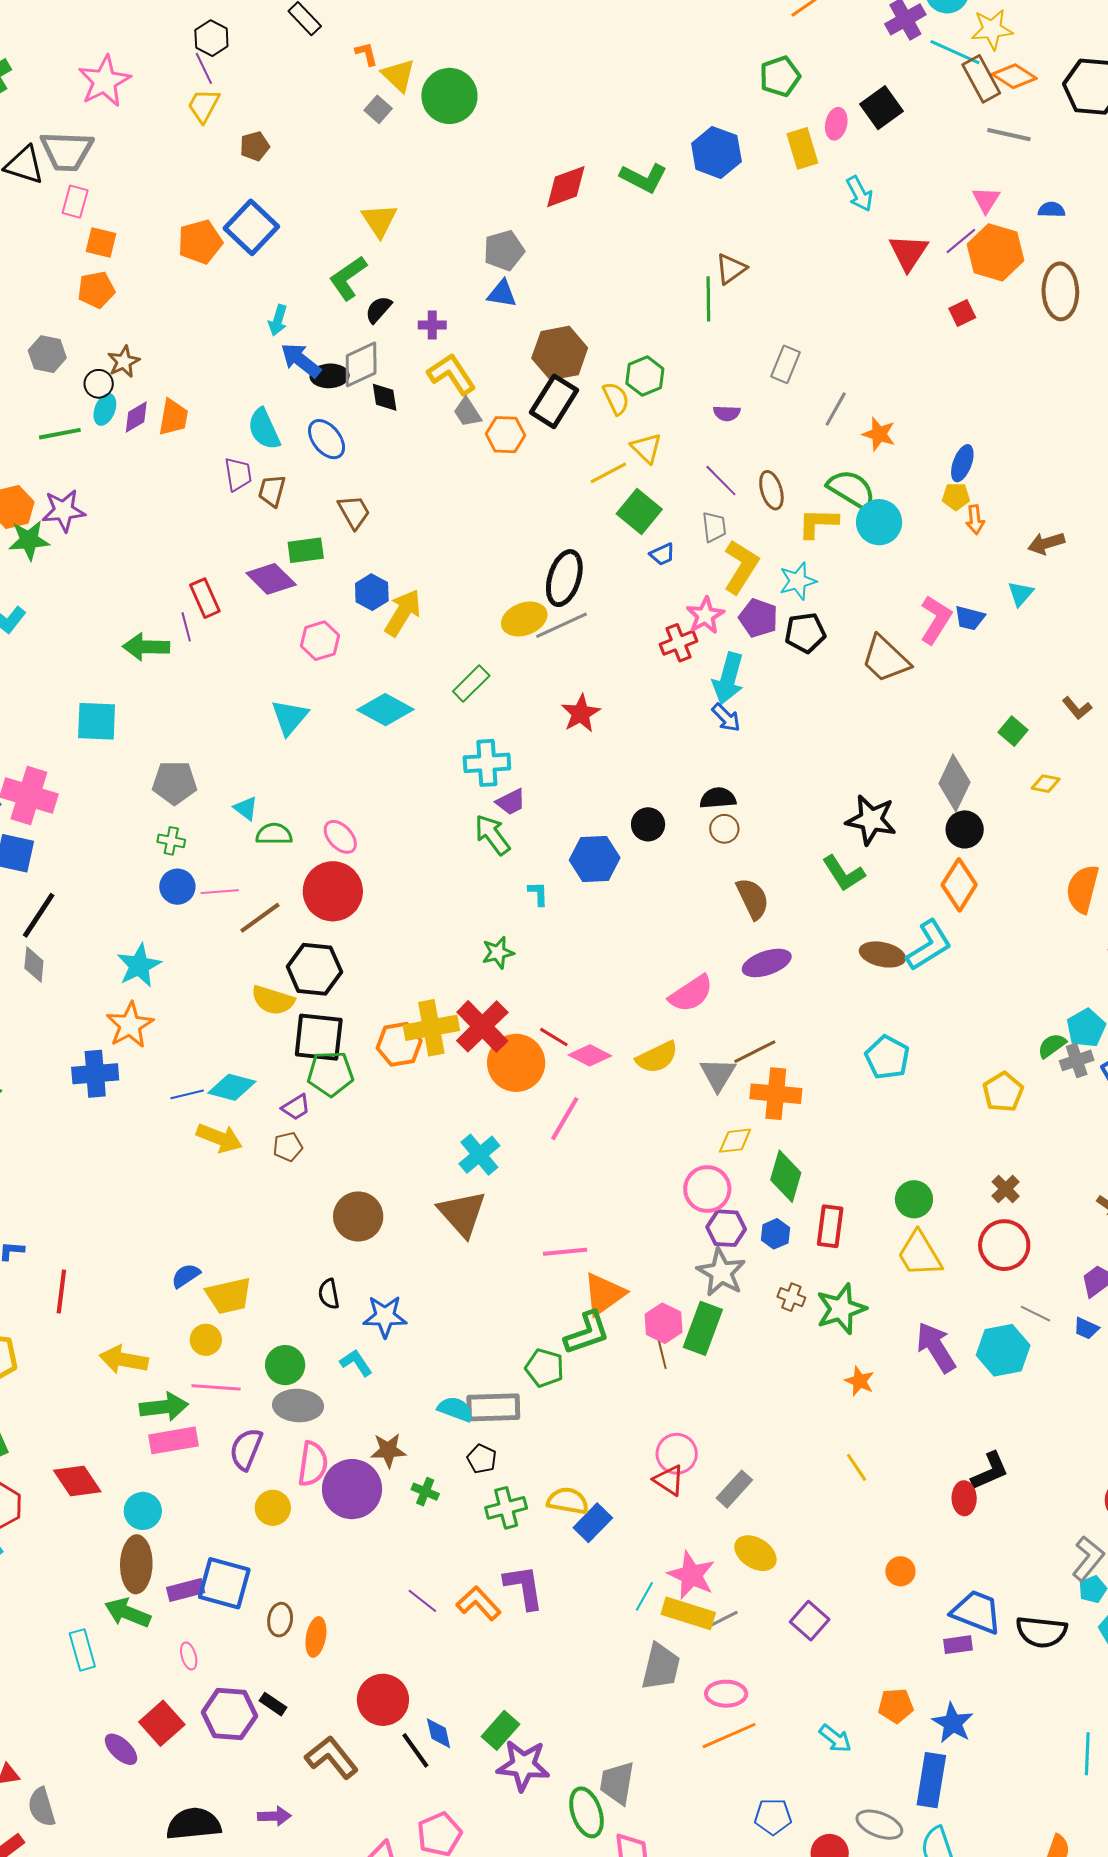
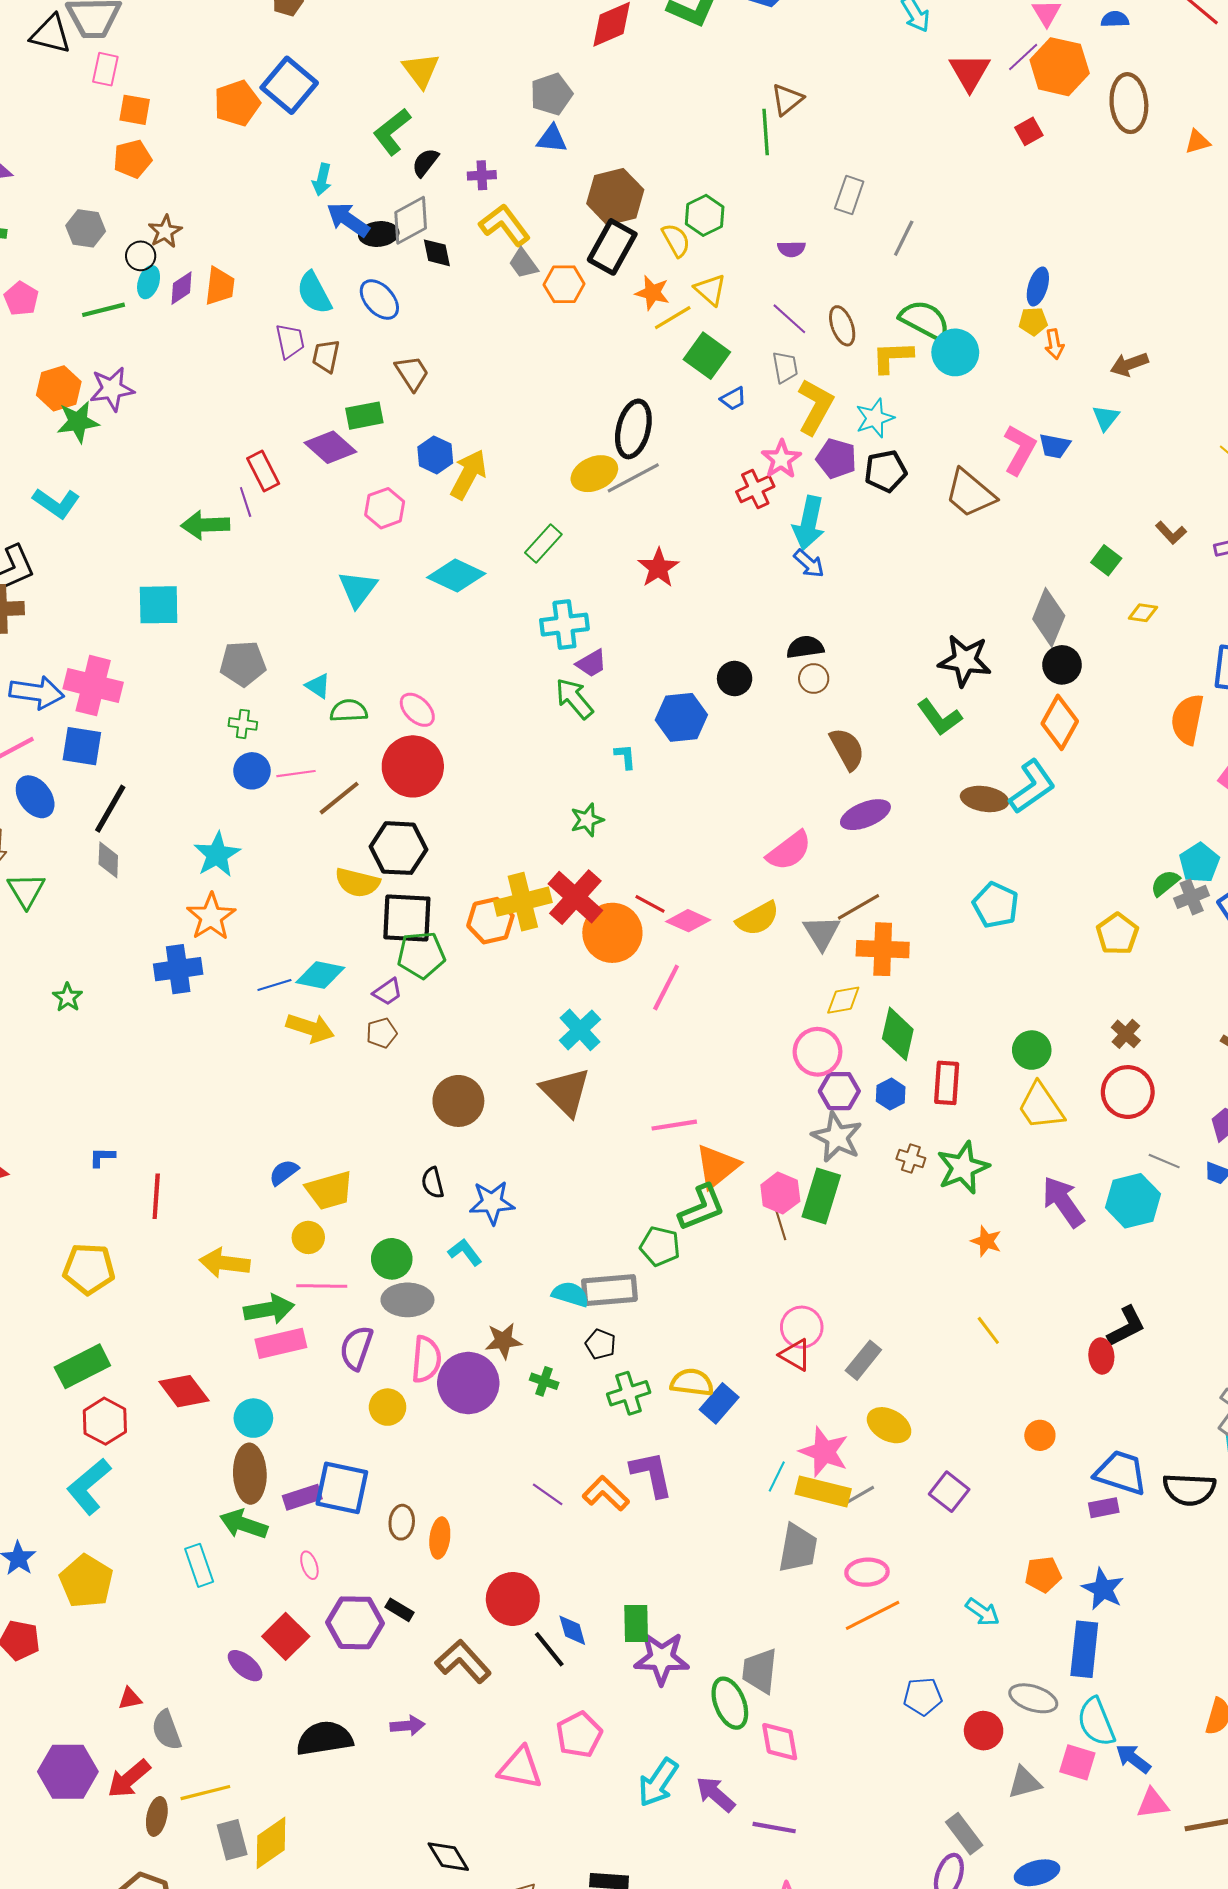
orange star: (879, 434) -> (652, 293), moved
green rectangle: (501, 1730) -> (636, 1623), turned -39

